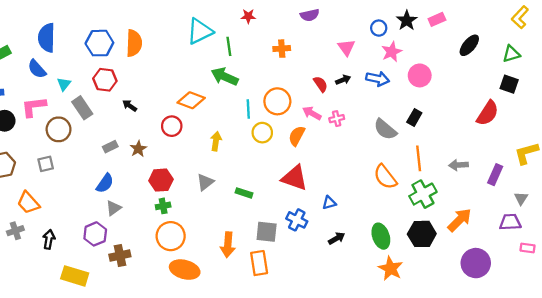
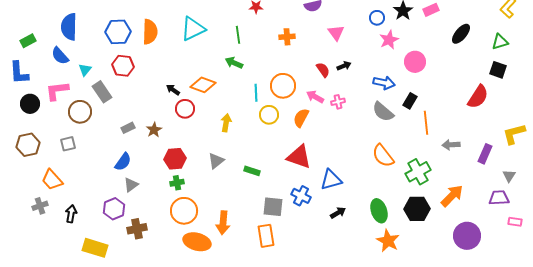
cyan triangle: (200, 31) -> (193, 29), moved
pink triangle: (346, 47) -> (336, 33), moved
green arrow: (225, 77) -> (234, 63), size x0.7
blue arrow: (378, 79) -> (384, 83), moved
black arrow: (130, 106) -> (173, 90), moved
orange line: (419, 158) -> (426, 123), moved
blue triangle: (329, 203) -> (331, 180), size x1.6
orange arrow: (228, 245) -> (223, 223), moved

